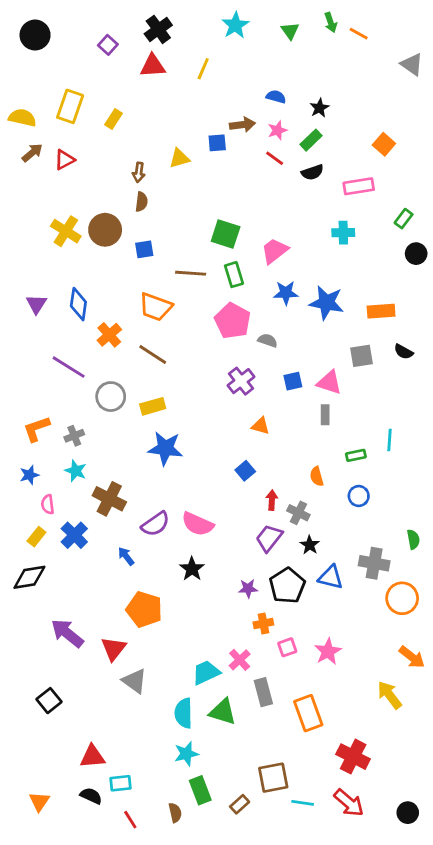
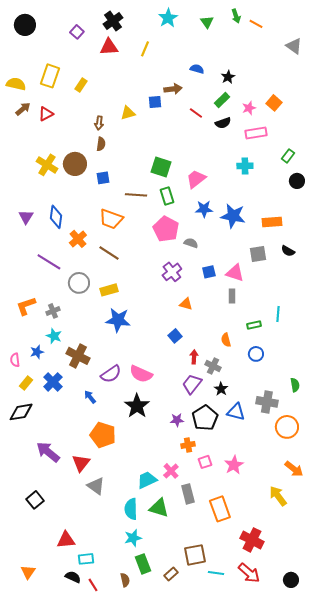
pink star: (277, 130) -> (249, 108), moved
blue star: (29, 475) -> (37, 352), moved
pink semicircle: (48, 504) -> (15, 360), moved
black star: (192, 569) -> (137, 406), size x1.4
black semicircle: (91, 796) -> (73, 577), moved

